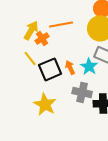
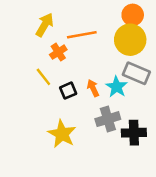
yellow arrow: (31, 30) -> (45, 25), moved
black square: (50, 69) -> (68, 91), size x0.6
gray cross: (82, 92) -> (108, 119), turned -30

